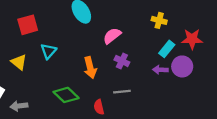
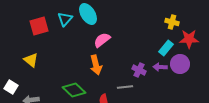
yellow cross: (159, 20) -> (172, 22), moved
pink semicircle: (112, 36) -> (102, 40), moved
cyan triangle: (48, 51) -> (65, 19), moved
purple cross: (122, 61) -> (139, 70), moved

